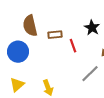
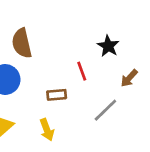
brown rectangle: (55, 35) -> (57, 95), moved

